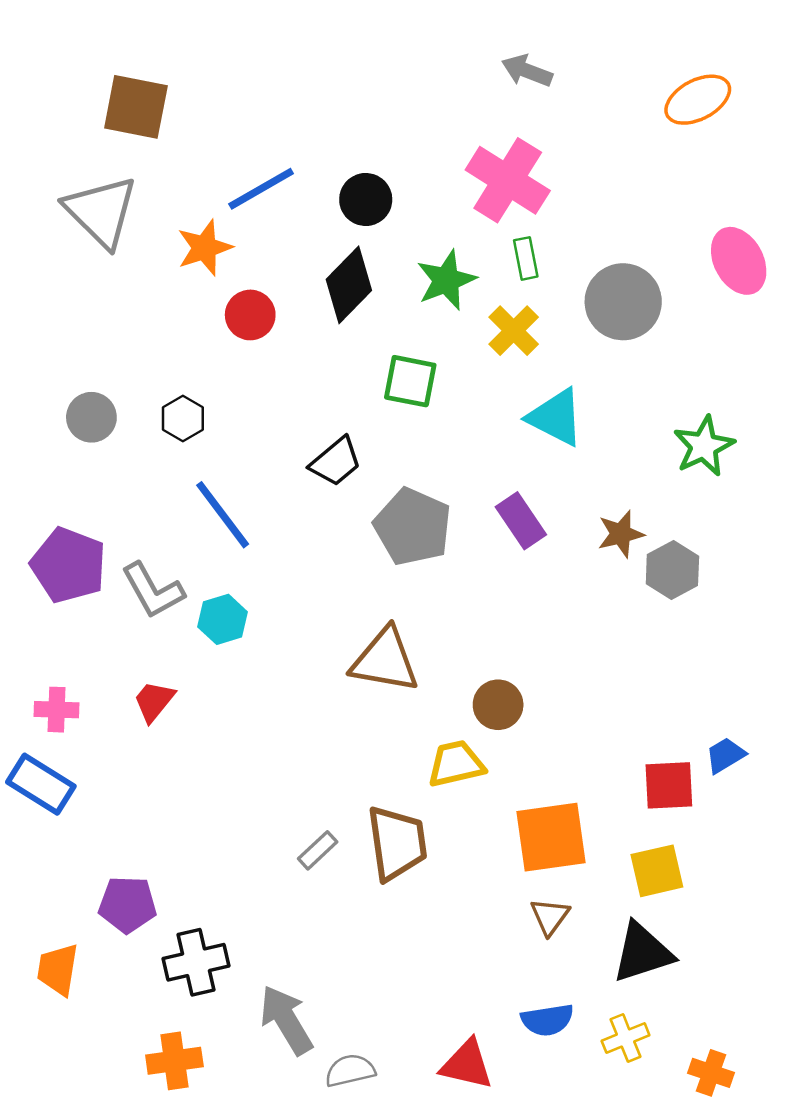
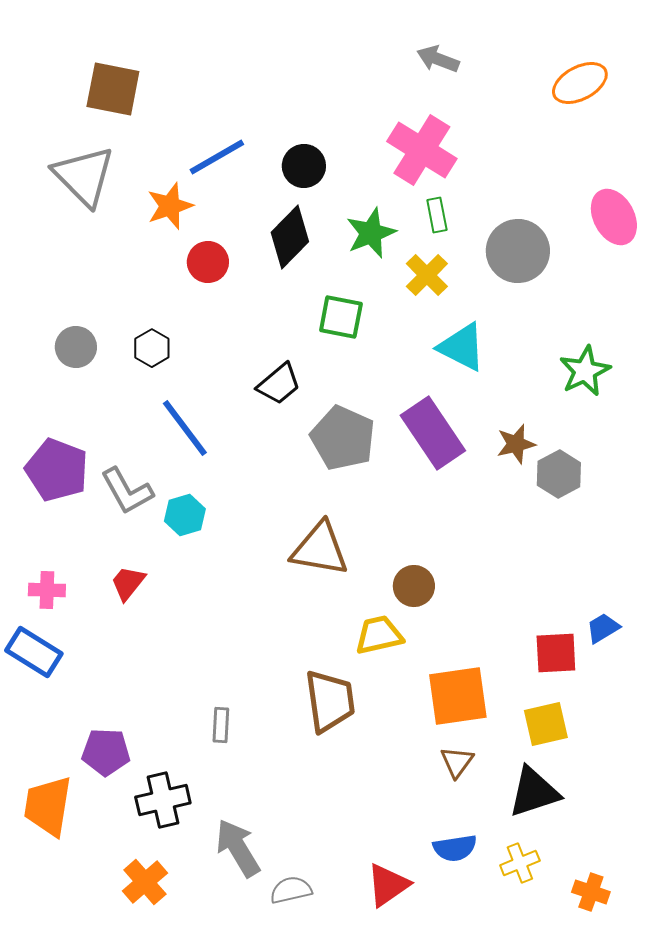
purple rectangle: (521, 521) -> (433, 433), size x1.5
gray rectangle: (318, 850) -> (221, 725), moved, turned -44
orange trapezoid: (58, 969) -> (48, 806), size x1.4
orange cross: (174, 1061) -> (145, 882), turned -33
red triangle: (467, 1064) -> (388, 885), turned -48

